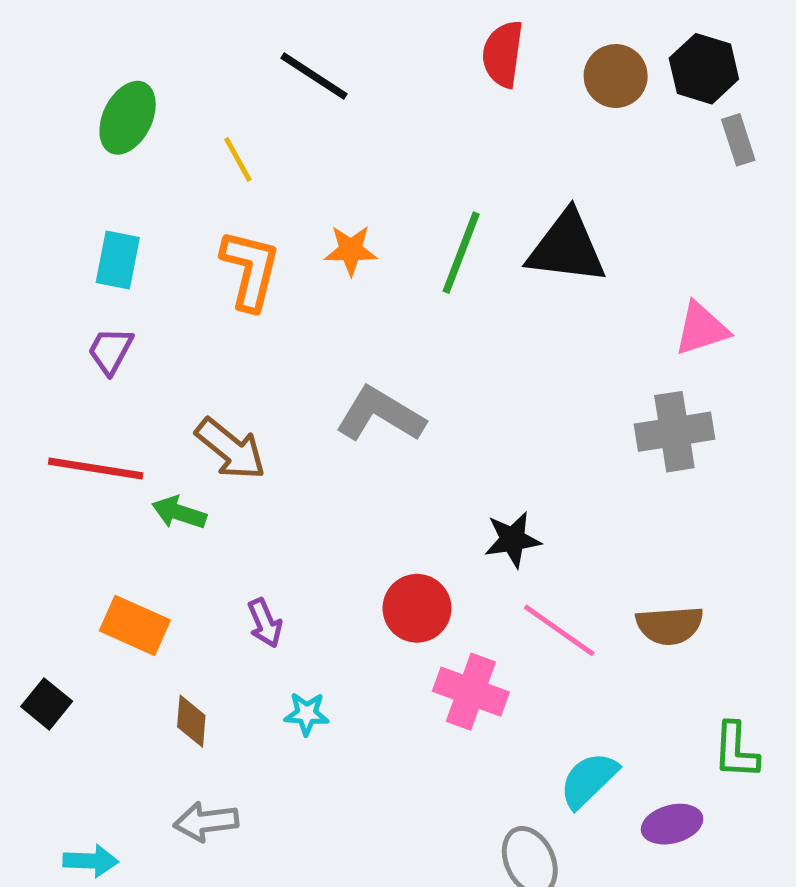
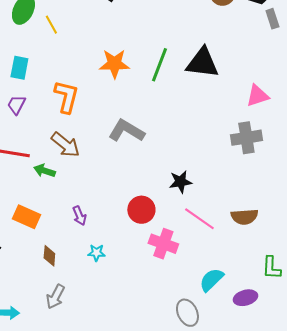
yellow line: (238, 159) -> (51, 25), moved
orange star: (351, 250) -> (114, 64), size x1.4
orange L-shape: (250, 270) -> (66, 97), moved
gray arrow: (206, 822) -> (55, 297), turned -55

